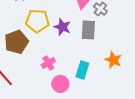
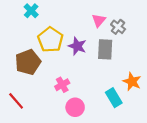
yellow pentagon: (37, 21) -> (50, 40), turned 30
cyan rectangle: (82, 70) -> (114, 98), moved, turned -48

